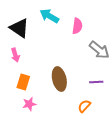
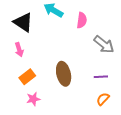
orange rectangle: (23, 82) -> (27, 77), turned 35
orange semicircle: (84, 106) -> (103, 99), moved

